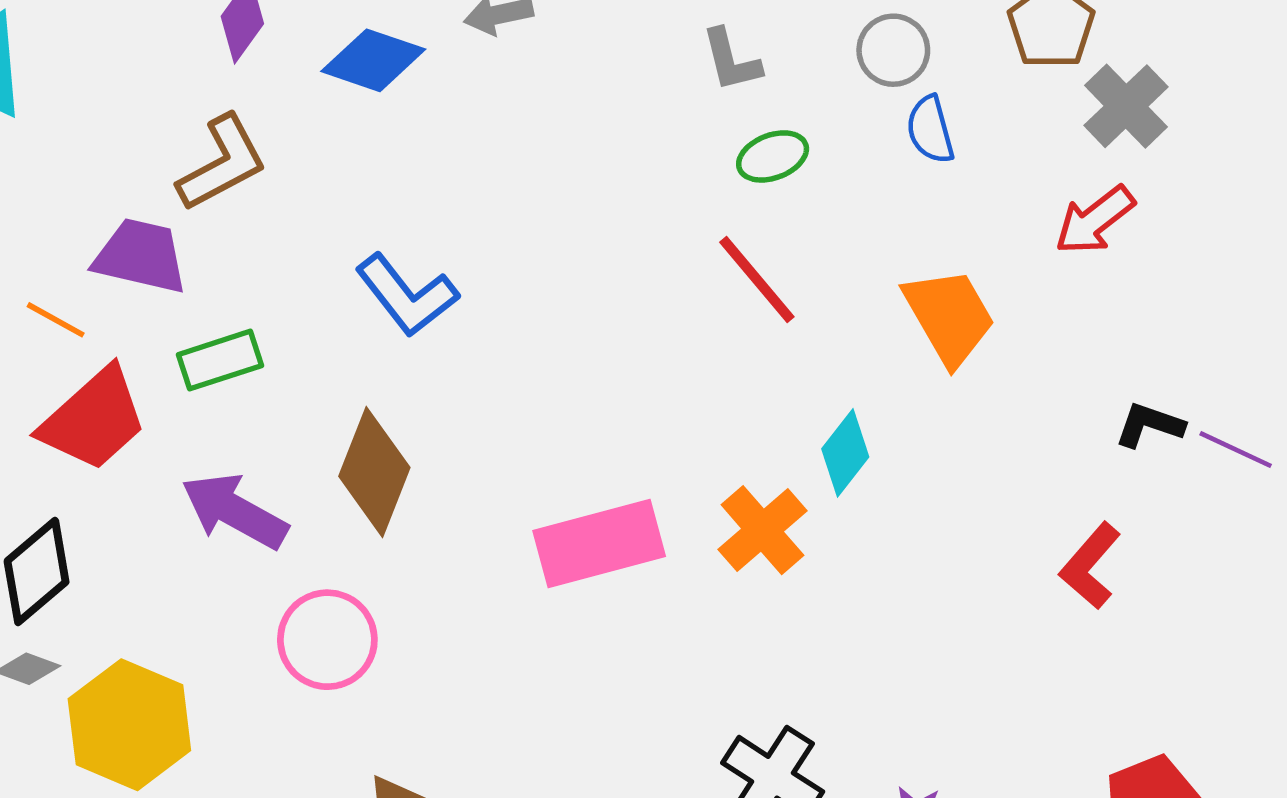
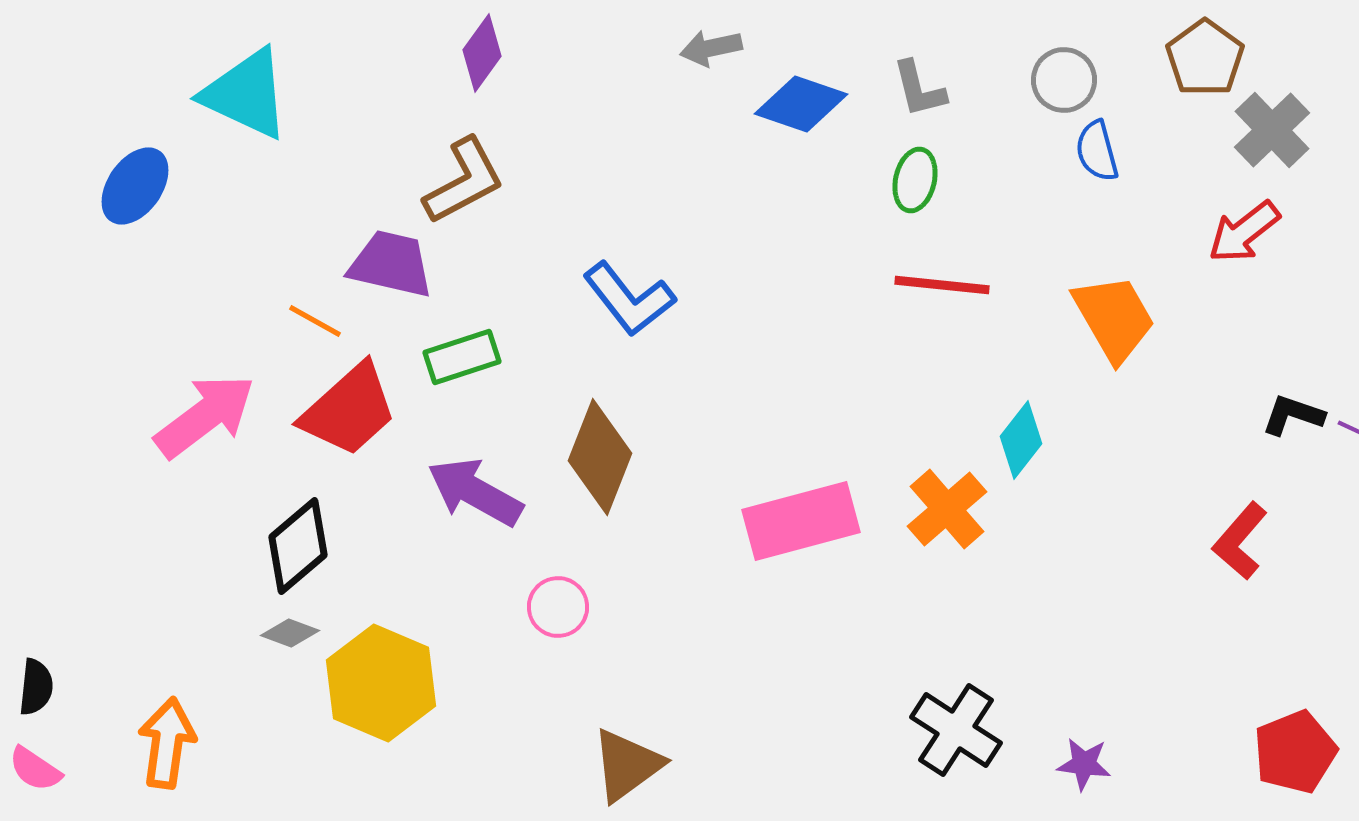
blue diamond: (373, 60) -> (801, 104), moved
green ellipse: (773, 156) -> (915, 180), moved, turned -56
red line: (757, 280) -> (942, 285), turned -44
pink circle: (327, 640) -> (558, 607), size x0.7

